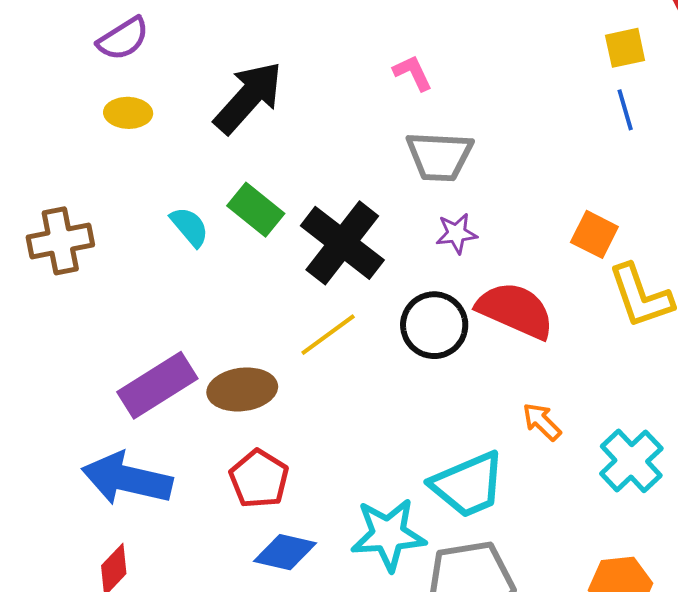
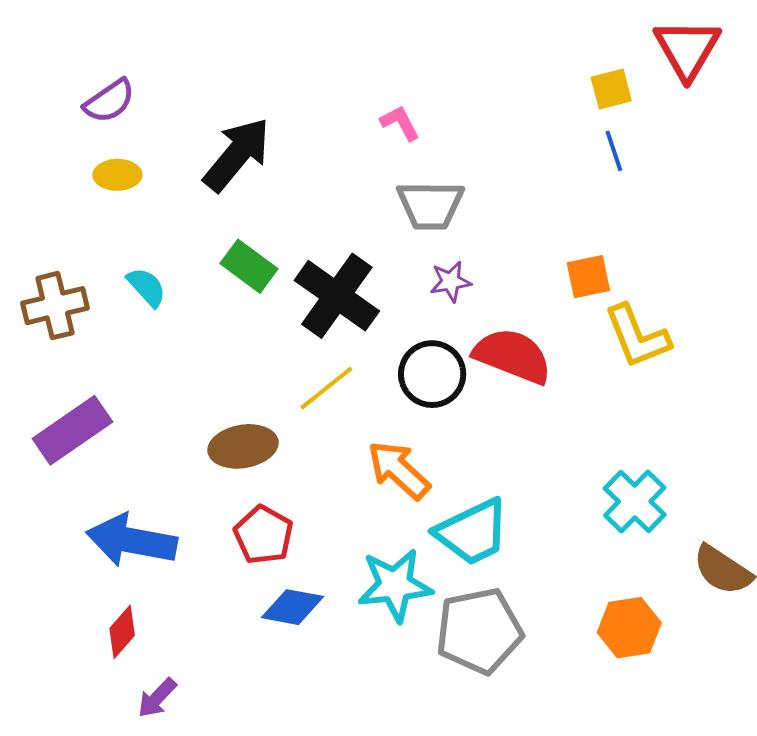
cyan semicircle: (190, 227) -> (147, 287), moved
orange square: (594, 234) -> (588, 277), turned -36
purple rectangle: (157, 385) -> (72, 430), moved
orange arrow: (542, 422) -> (399, 470), moved, size x1.6

